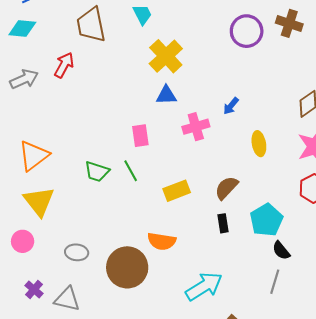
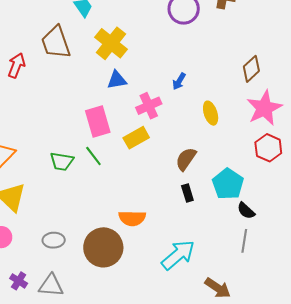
brown trapezoid: (91, 25) -> (56, 42), moved
pink rectangle: (140, 136) -> (98, 122), size x1.4
yellow rectangle: (177, 191) -> (136, 138), moved

